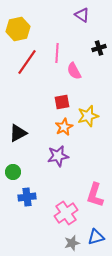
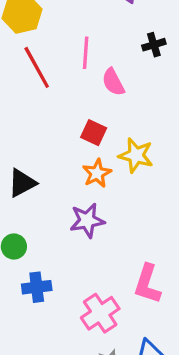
red line: (27, 62) -> (37, 67), turned -64
red square: (62, 102) -> (94, 133), turned 35
yellow star: (88, 116) -> (136, 155), turned 30

